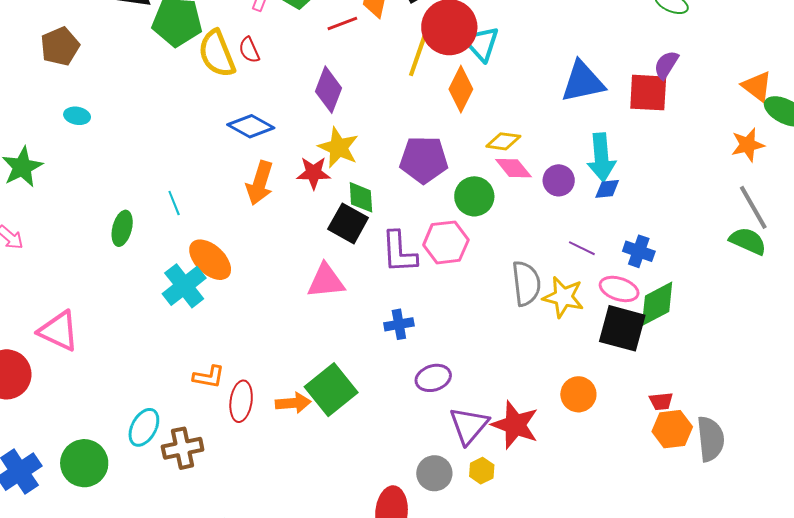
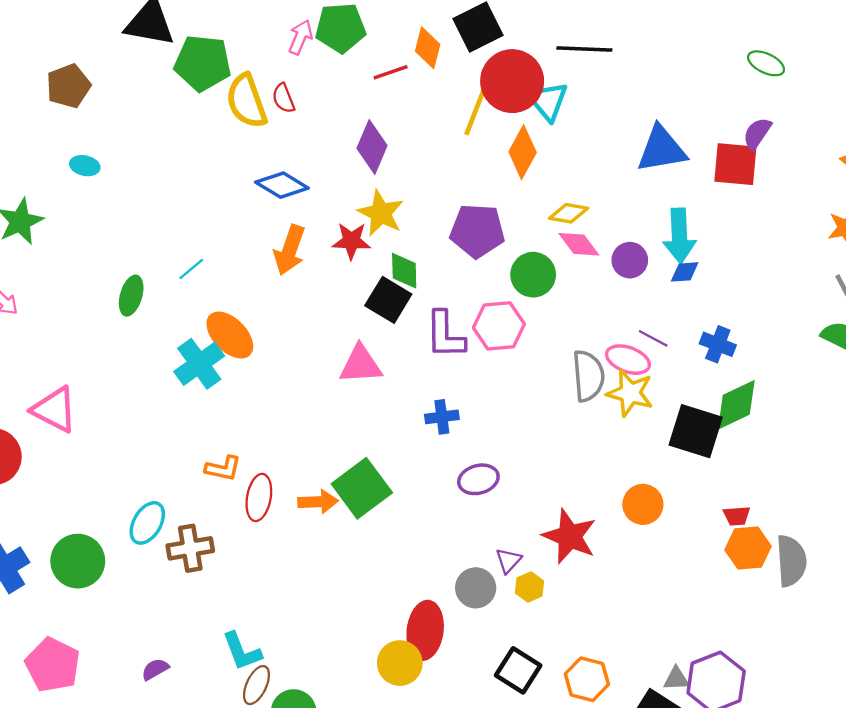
cyan line: (174, 203) -> (191, 269), turned 70
pink ellipse: (619, 289) -> (628, 360), moved
purple triangle: (469, 426) -> (508, 561), moved, size x0.6

